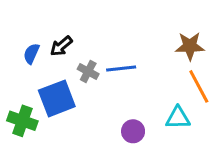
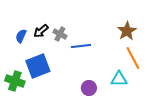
brown star: (190, 46) -> (127, 31), turned -30
gray cross: (88, 72) -> (60, 34), moved

